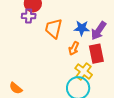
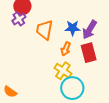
purple cross: (29, 16) -> (19, 19), turned -32
yellow cross: (84, 71) -> (63, 71), moved

